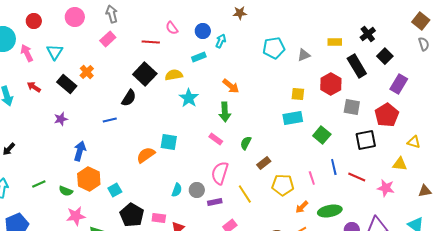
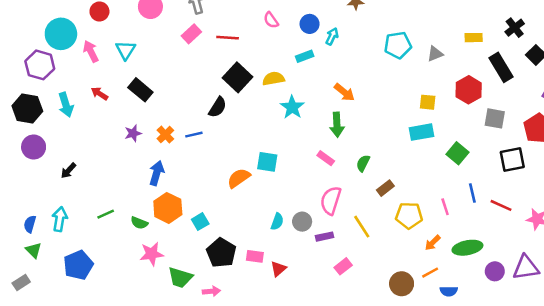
red line: (151, 42) -> (228, 38), moved
orange cross: (87, 72) -> (165, 135), moved

